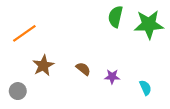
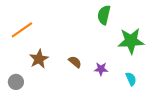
green star: (149, 24) -> (131, 41), moved

